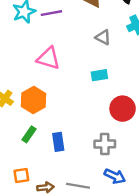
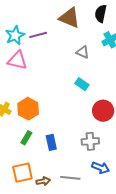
pink triangle: (48, 58) -> (17, 60), moved
cyan rectangle: (99, 75) -> (82, 84), turned 48
orange square: (21, 176) -> (22, 173), size x1.5

